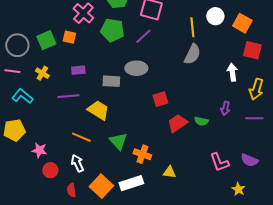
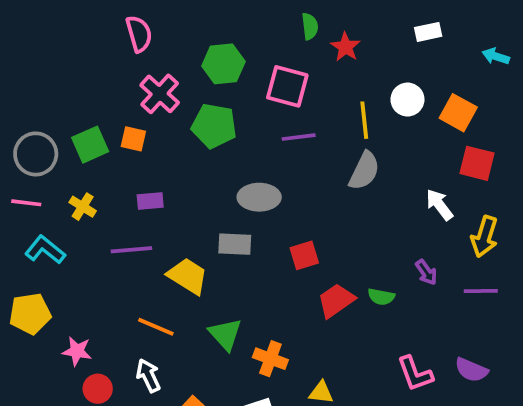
purple line: (143, 36) -> (299, 137), moved, turned 36
white arrow: (232, 72) -> (439, 205), turned -30
gray rectangle: (111, 81) -> (235, 244), moved
purple arrow: (225, 108) -> (426, 272), turned -48

